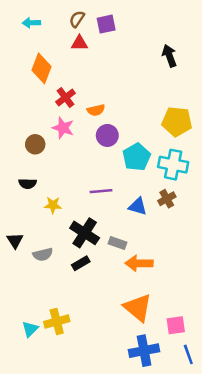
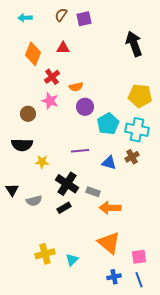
red triangle: (79, 43) -> (63, 48), moved
black arrow: (169, 56) -> (134, 44), size x1.4
black semicircle: (28, 184) -> (22, 145), size x1.5
cyan triangle: (30, 329) -> (72, 260), moved
blue cross: (144, 351) -> (114, 277), size x0.6
blue line: (188, 354) -> (139, 280), moved

